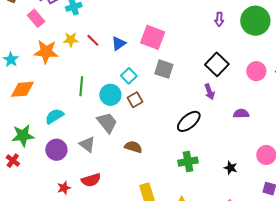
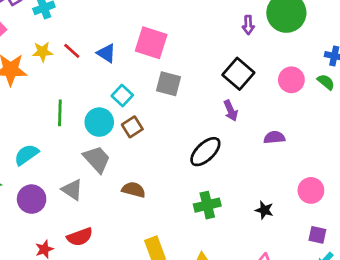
purple arrow: (219, 19) -> (248, 25), moved
blue triangle: (119, 43) -> (106, 53), turned -49

